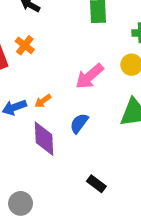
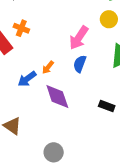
blue semicircle: (79, 123) -> (80, 64), moved
black rectangle: (96, 184) -> (107, 106), moved

